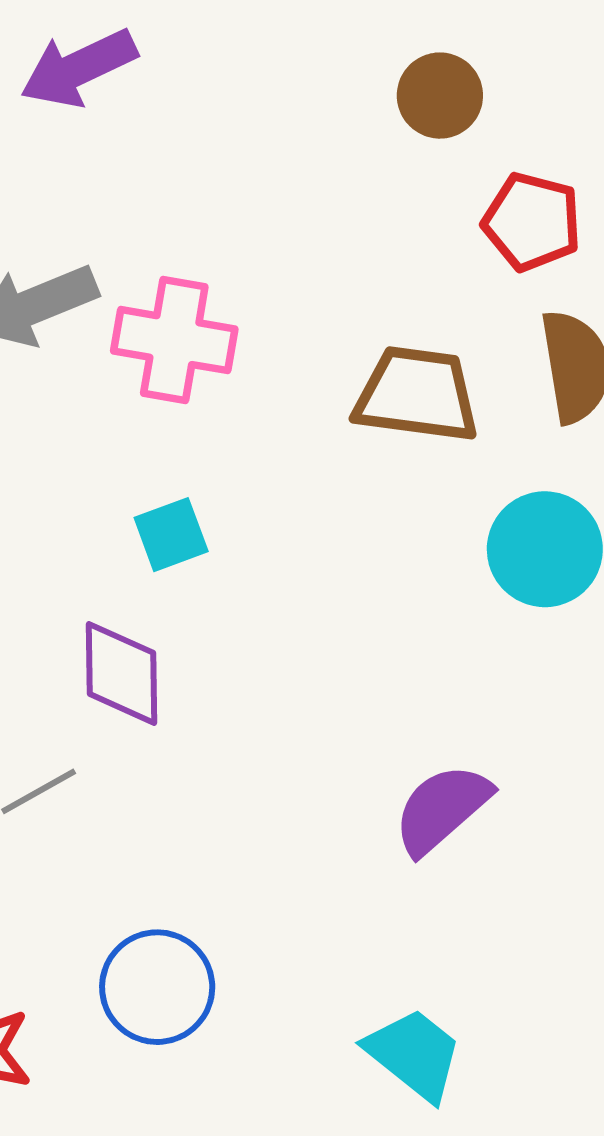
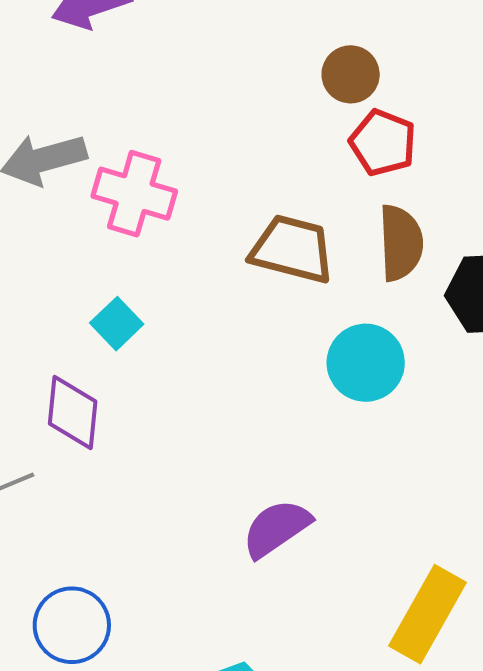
brown circle: (440, 96) -> (351, 74), moved
cyan square: (171, 535) -> (117, 324), turned -30

